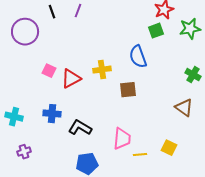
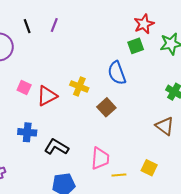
yellow cross: (102, 70) -> (79, 86), turned 30
brown square: (128, 90) -> (106, 107), turned -36

